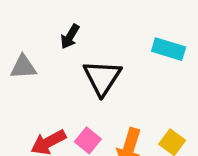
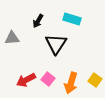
cyan rectangle: (169, 49) -> (72, 19), moved

